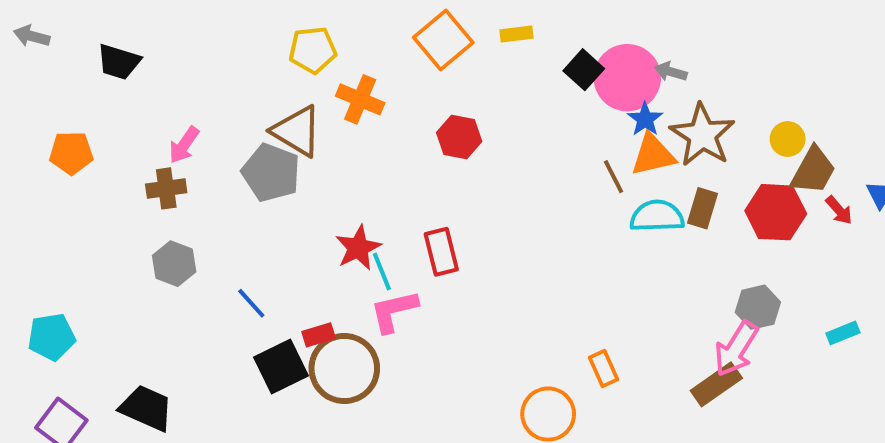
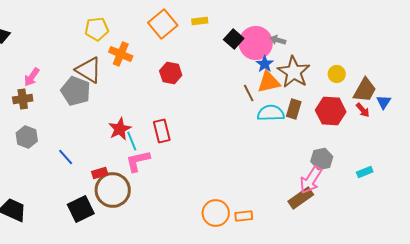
brown trapezoid: (813, 171) -> (365, 90), moved
black square: (281, 367) -> (81, 209), moved
orange rectangle: (604, 369) -> (244, 216), moved, turned -72

